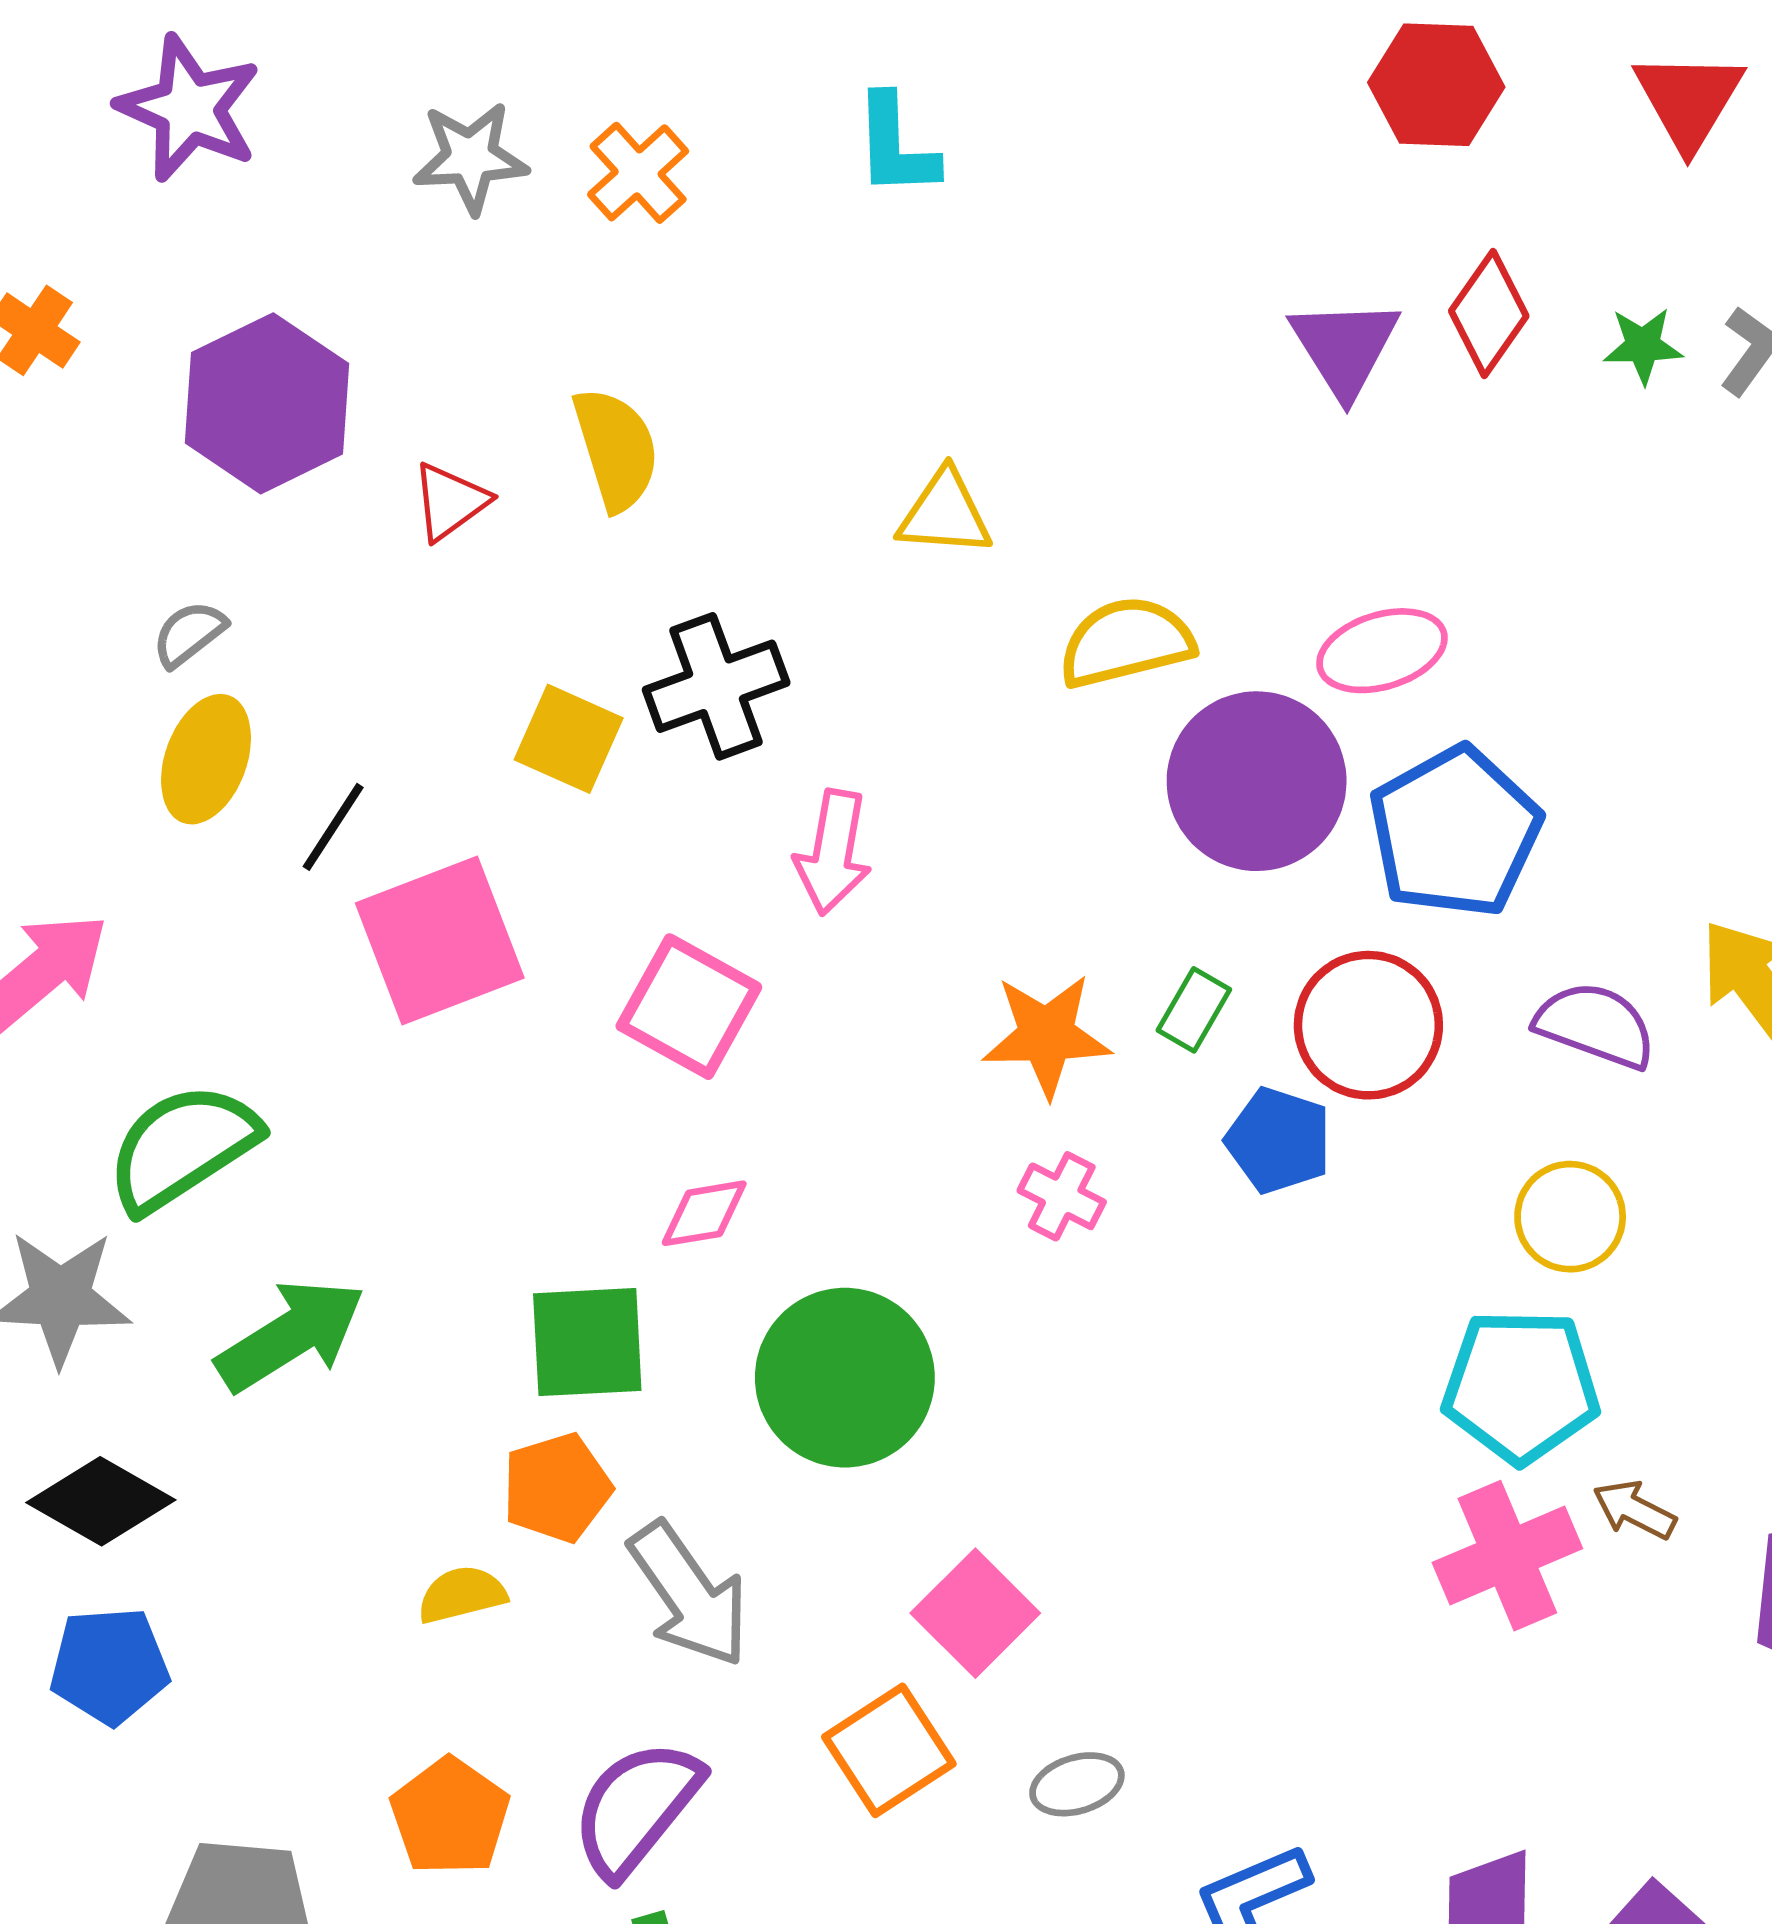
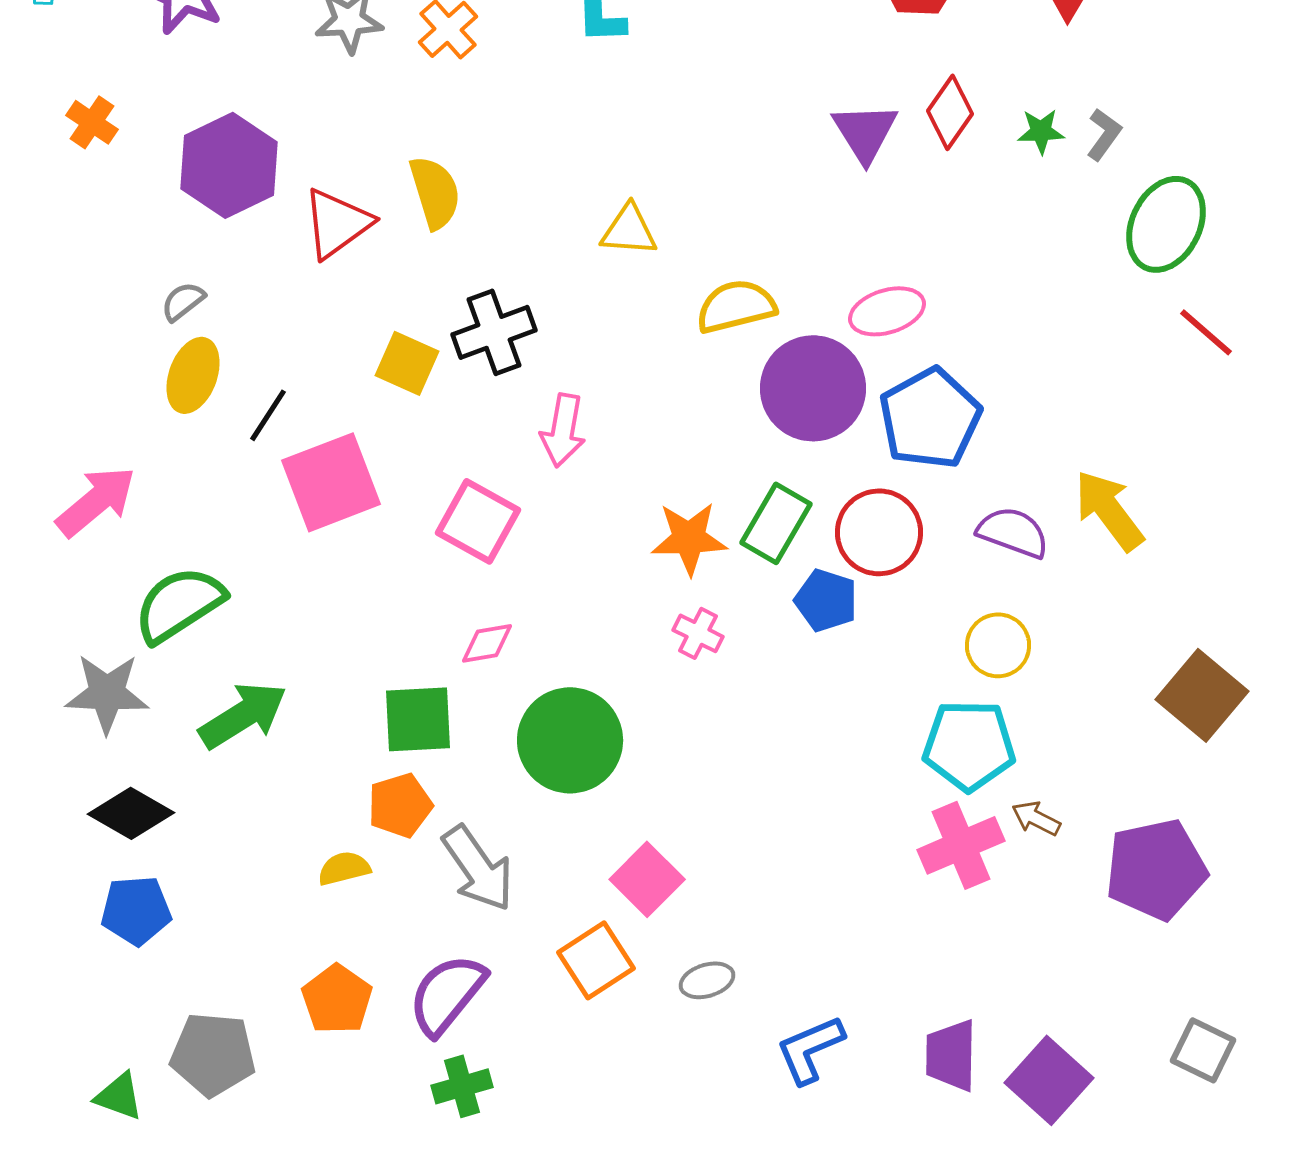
red triangle: (450, 502) -> (337, 223), size x1.5
green rectangle: (1194, 1010) -> (776, 523), size x1.6

